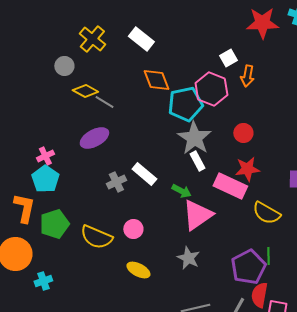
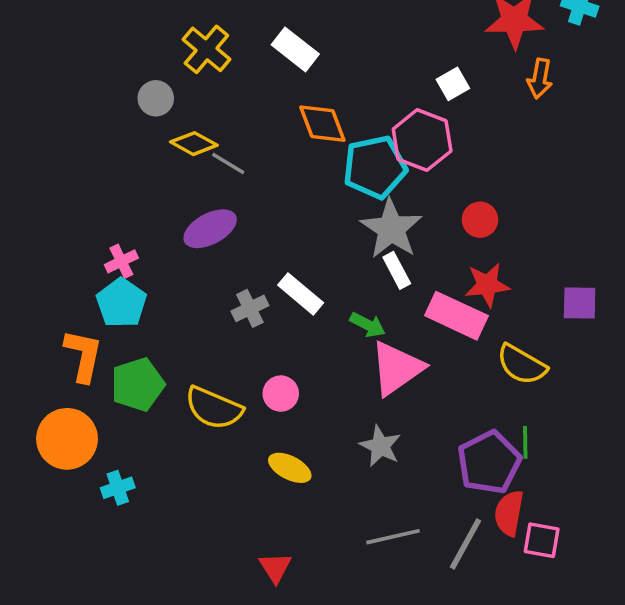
orange arrow: (247, 76) -> (540, 78), moved

